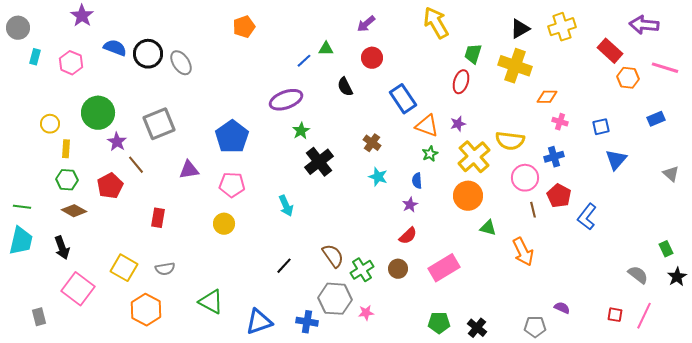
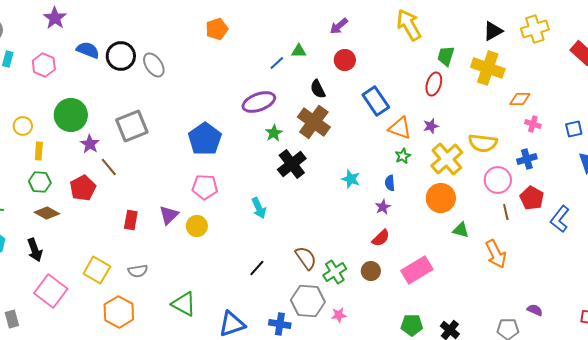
brown cross: (372, 143) -> (314, 122), moved, size x1.8
purple triangle: (189, 170) -> (169, 215), moved, turned -35

